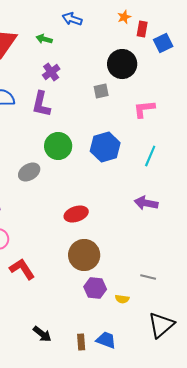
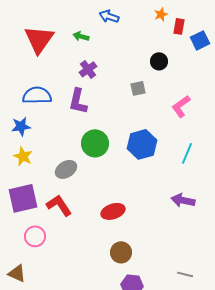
black circle: (122, 64) -> (159, 61), size x0.6
pink L-shape: (144, 109) -> (181, 106), turned -30
brown circle: (84, 255) -> (121, 252), size x0.7
red L-shape: (22, 269) -> (59, 205), moved

